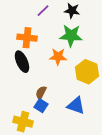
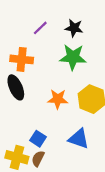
orange star: (58, 57) -> (58, 99), moved
brown semicircle: (41, 93) -> (38, 158), moved

